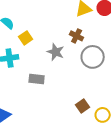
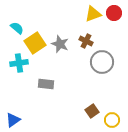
yellow square: (26, 38) -> (35, 43), size x1.5
gray star: (56, 52) -> (60, 44), moved

